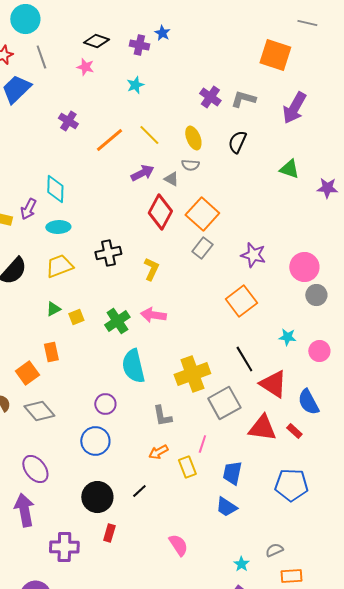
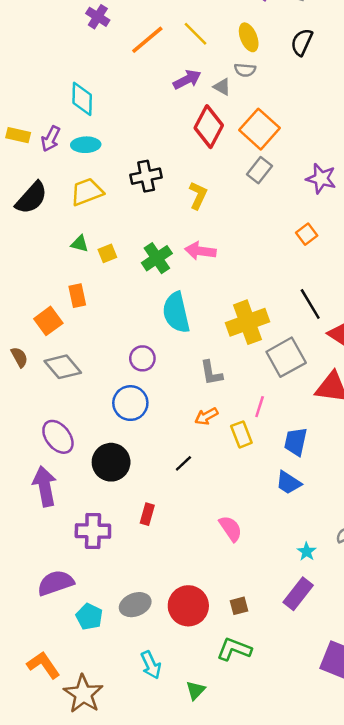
purple arrow: (28, 209) -> (51, 139), moved
orange square: (241, 301) -> (307, 234), size x0.6
green triangle: (53, 309) -> (80, 244), turned 42
black circle: (97, 497) -> (111, 462), moved

